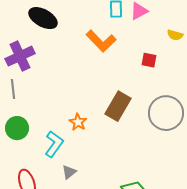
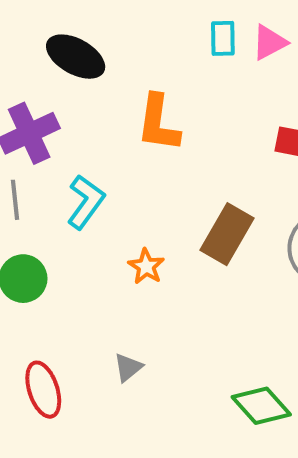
orange L-shape: (101, 41) -> (158, 123), moved, turned 52
cyan L-shape: (54, 144) -> (86, 202), moved

